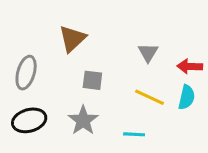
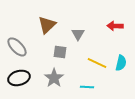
gray triangle: (148, 52) -> (78, 34), moved
red arrow: (190, 66) -> (115, 26), moved
gray ellipse: (26, 73) -> (17, 47), turned -60

